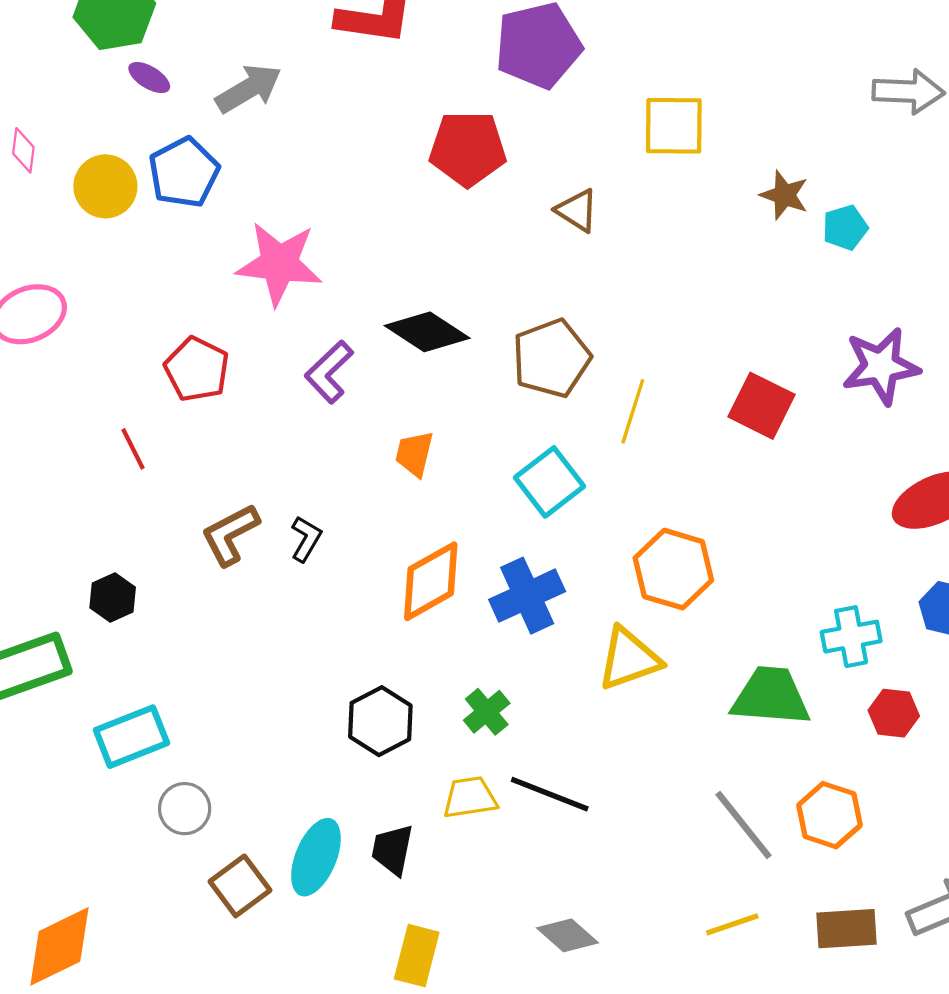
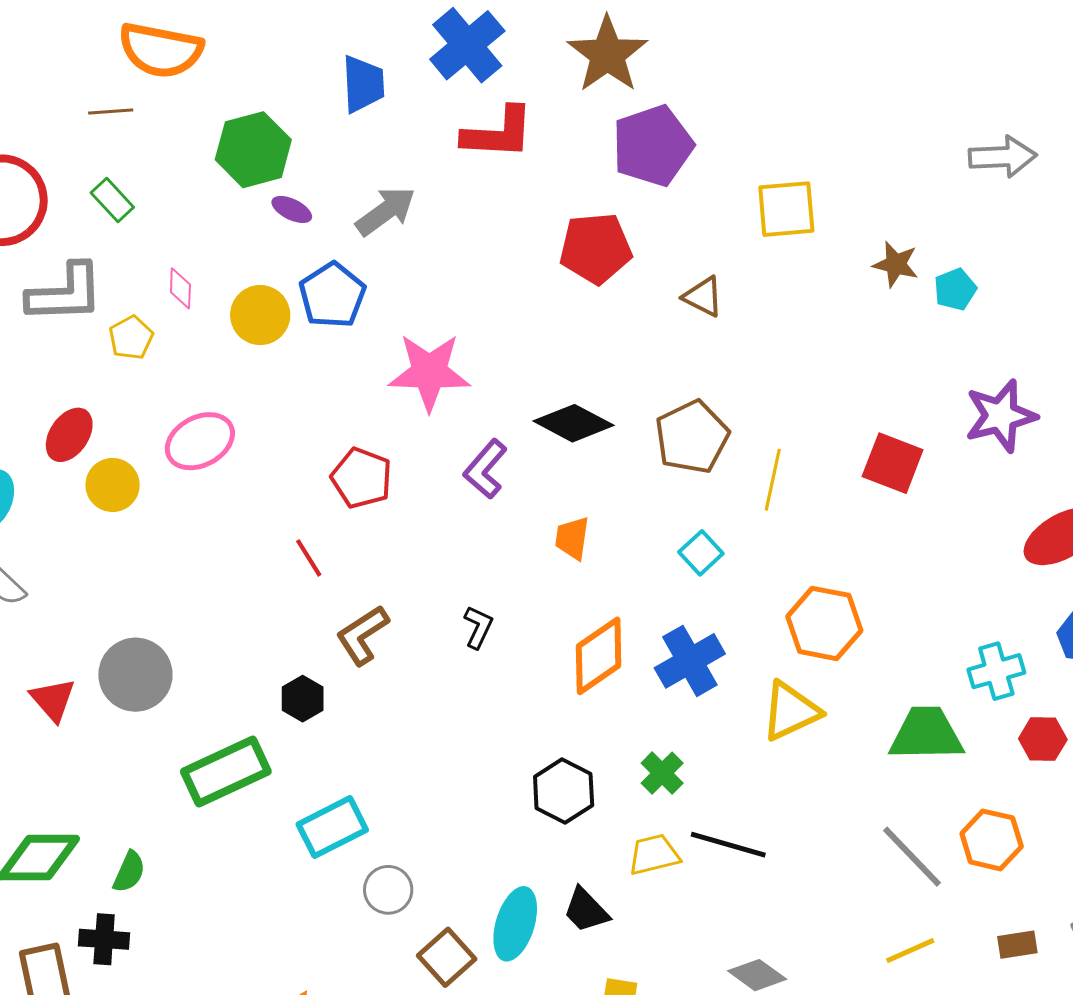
cyan square: (549, 482) -> (701, 553), size x0.7
brown L-shape: (230, 535) -> (362, 635), moved
black trapezoid: (392, 850) -> (586, 910), turned -50
brown rectangle: (846, 929) -> (1017, 945), size x0.7

